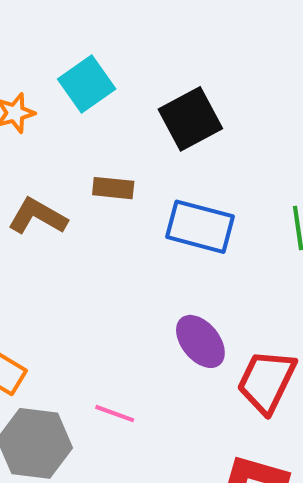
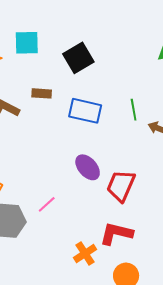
cyan square: (87, 84) -> (27, 43), turned 36
pink line: (115, 414) -> (47, 204), turned -60

